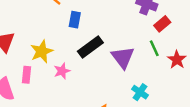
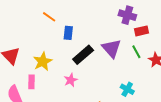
red rectangle: (162, 24) -> (141, 31), turned 32
purple triangle: (123, 57) -> (111, 48), moved
pink star: (62, 71) -> (71, 80), moved

